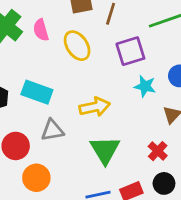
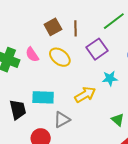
cyan star: (145, 86) -> (110, 78), moved
green triangle: (105, 150) -> (118, 120), moved, size x0.6

